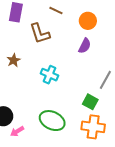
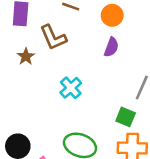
brown star: (14, 60) -> (26, 56), moved
cyan cross: (49, 75) -> (71, 88), turned 30

